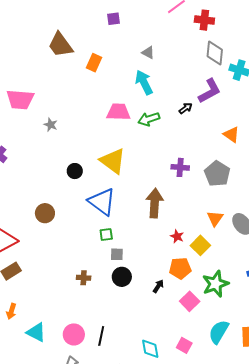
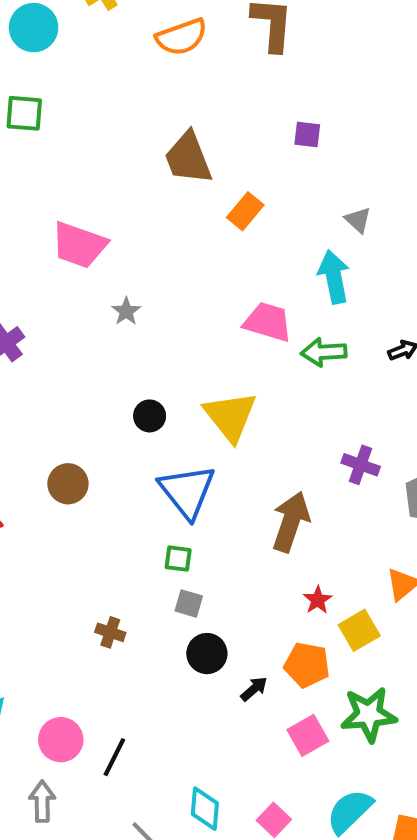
black circle: (122, 277) -> (207, 654), moved

